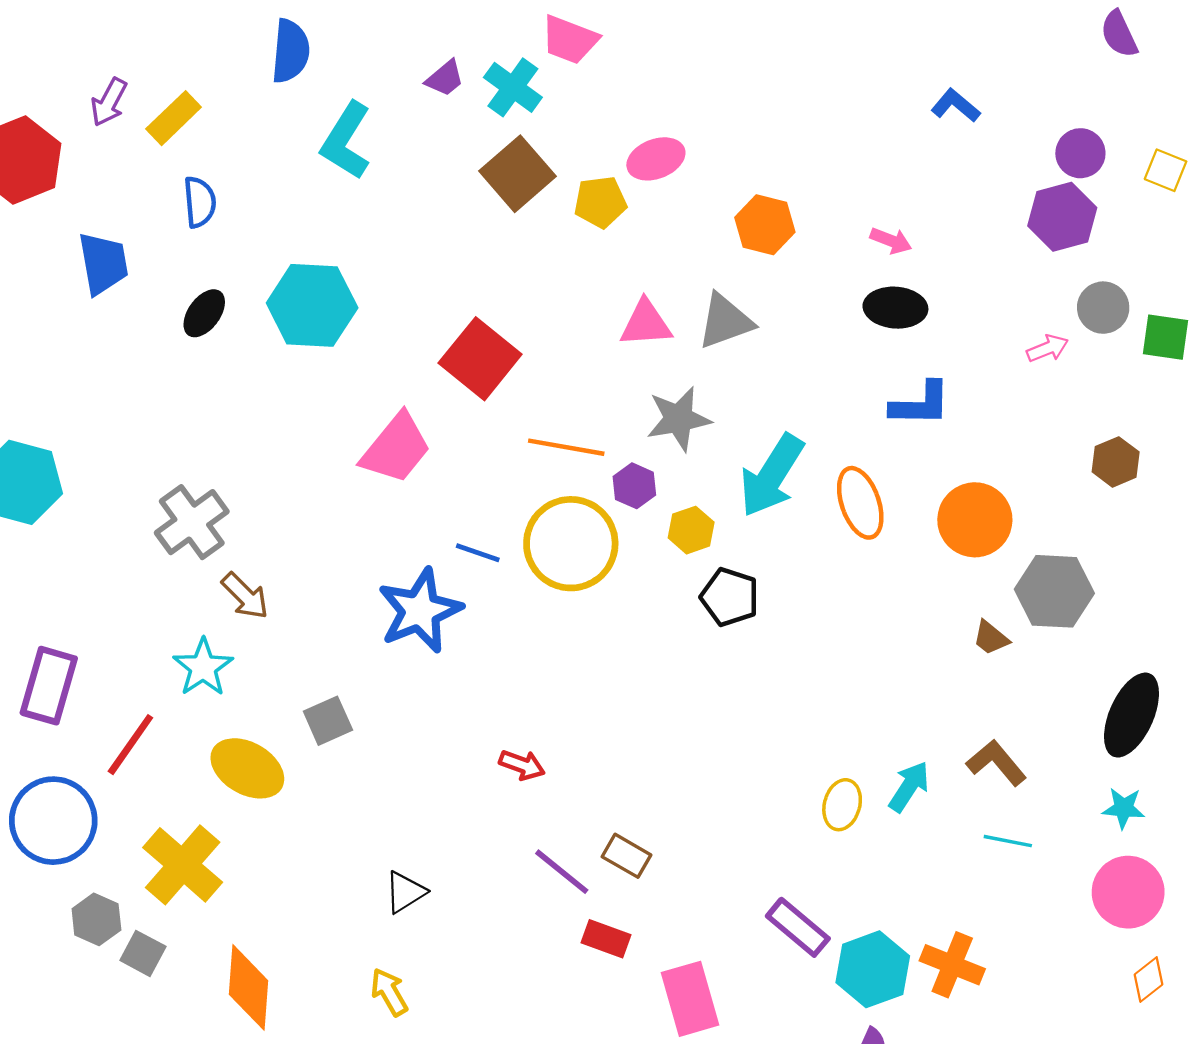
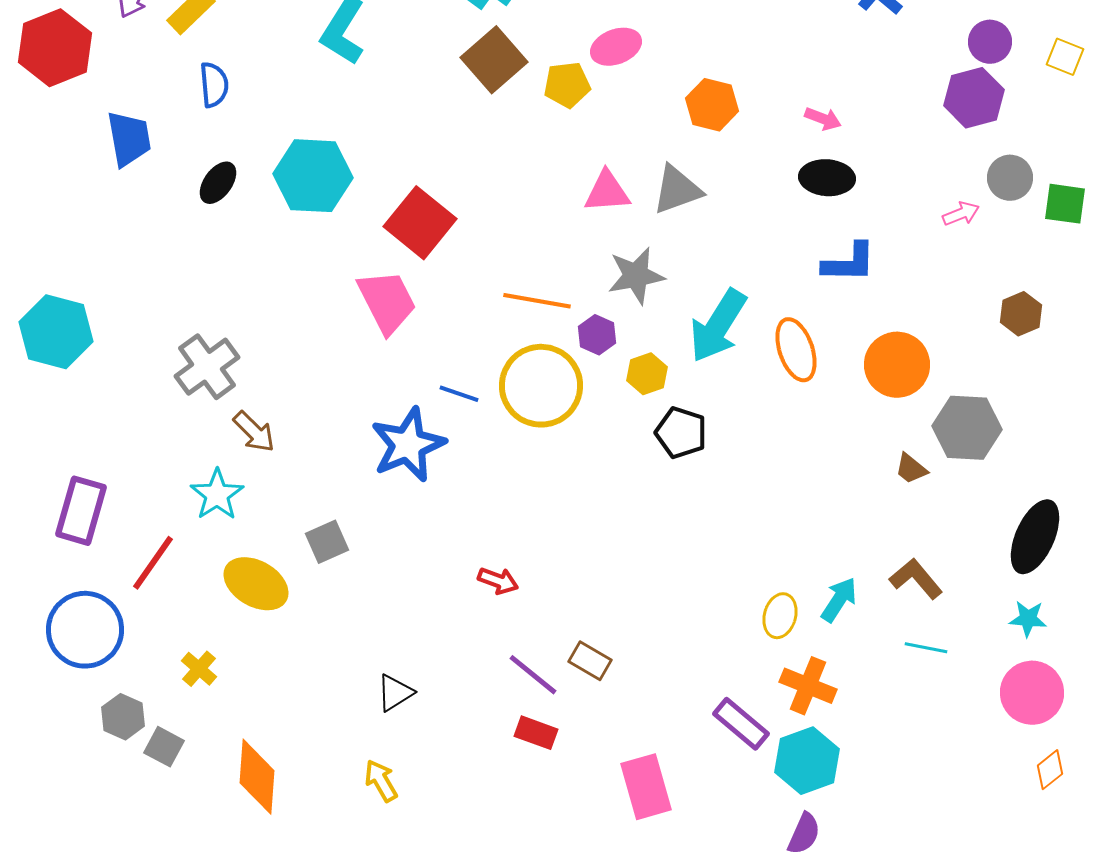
red square: (480, 359) -> (420, 223), moved
pink trapezoid: (396, 448) -> (387, 302), turned -66
yellow cross: (183, 865) -> (199, 669), size x0.5
red rectangle: (606, 939) -> (536, 733), moved
orange cross: (952, 965) -> (808, 686), moved

